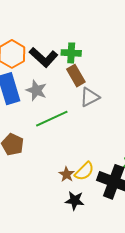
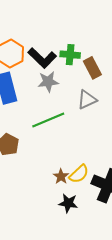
brown rectangle: (76, 76) -> (92, 68), moved
gray star: (36, 90) -> (48, 82), moved, turned -30

